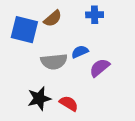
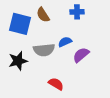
brown semicircle: (53, 18) -> (43, 15), turned 98
black star: (39, 98) -> (18, 61), moved

